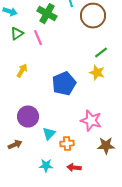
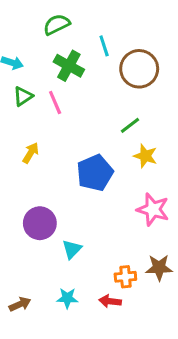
green line: (101, 53) -> (130, 125), moved
pink star: (91, 121) -> (153, 209), moved
orange cross: (67, 144) -> (125, 277), moved
brown arrow: (15, 145) -> (20, 304), moved

